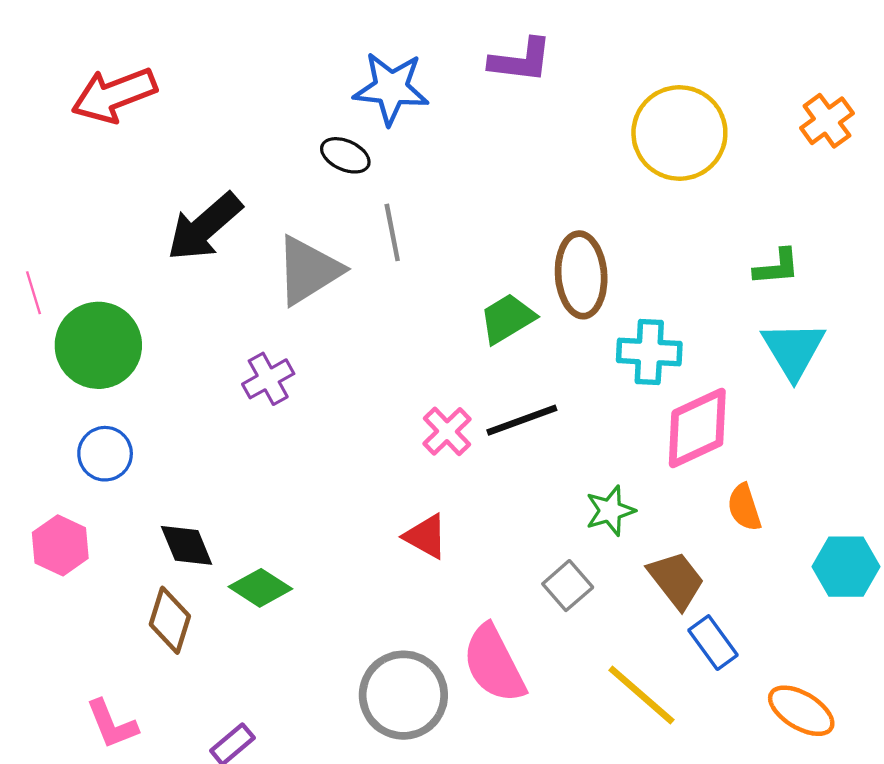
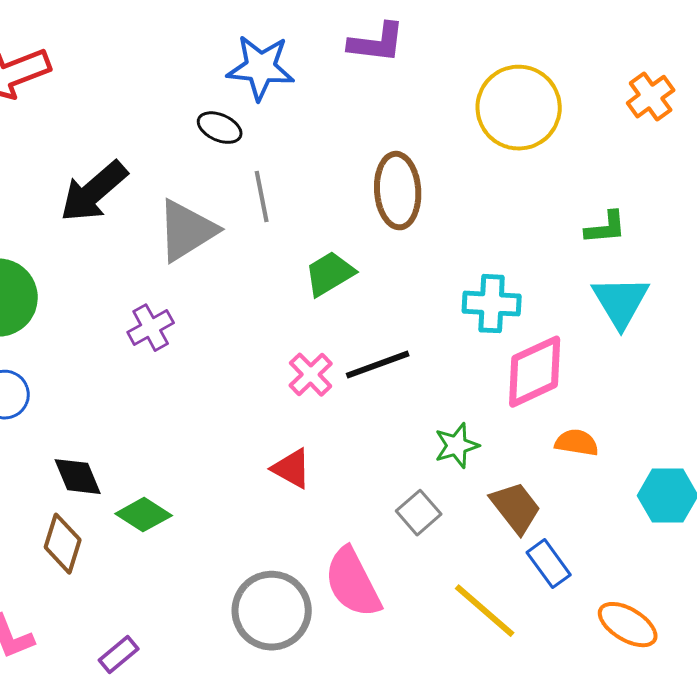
brown ellipse: (581, 275) -> (398, 191), moved
green trapezoid: (507, 318) -> (330, 274), moved
orange semicircle: (744, 507) -> (577, 443), turned 117

